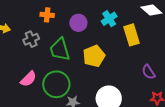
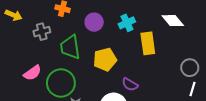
purple semicircle: (149, 72) -> (130, 84), moved, turned -35

